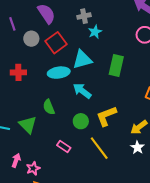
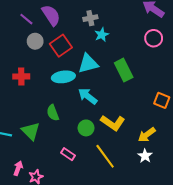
purple line: (12, 24) -> (26, 19), moved, turned -32
green rectangle: (116, 65) -> (124, 70), turned -40
yellow L-shape: (106, 116) -> (113, 123), turned -125

